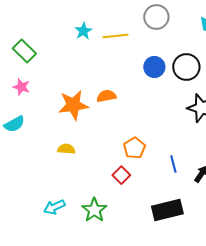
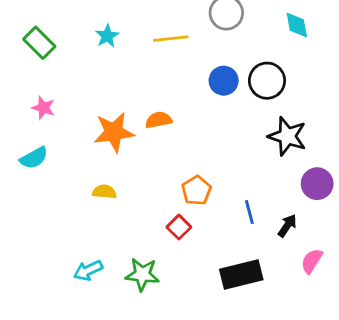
cyan star: (83, 31) -> (107, 36), moved
green rectangle: (24, 51) -> (39, 43), moved
green star: (94, 210) -> (142, 274), turned -30

